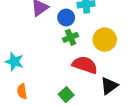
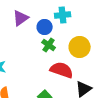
green cross: (71, 37) -> (49, 45), turned -32

